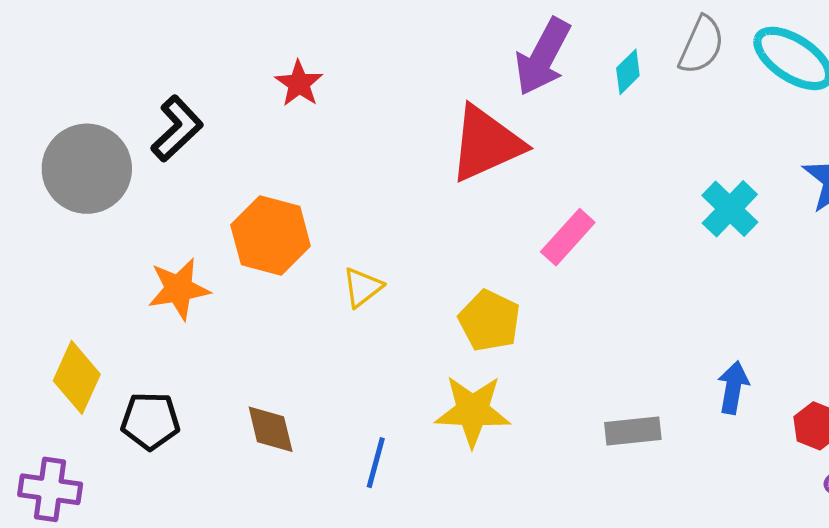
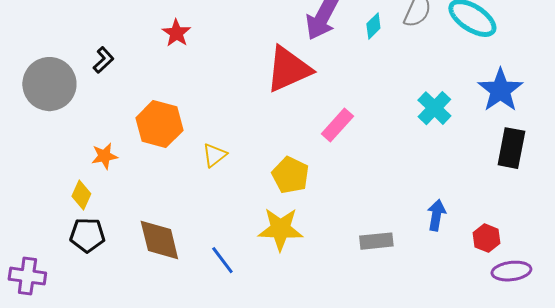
black L-shape: (177, 129) -> (103, 60), size x0.7
orange star: (179, 289) -> (104, 156), size x0.7
yellow diamond: (77, 377) -> (81, 195), moved, size x0.7
brown diamond: (271, 429) -> (159, 240), size x1.4
blue line: (376, 463) -> (222, 260), turned -52

